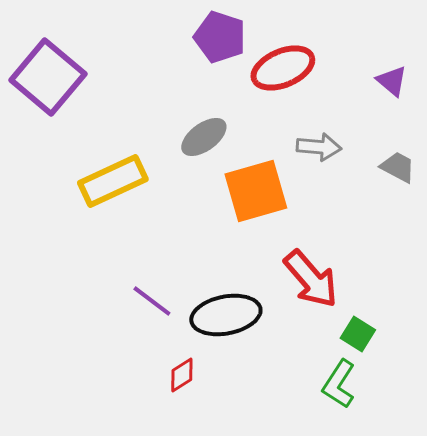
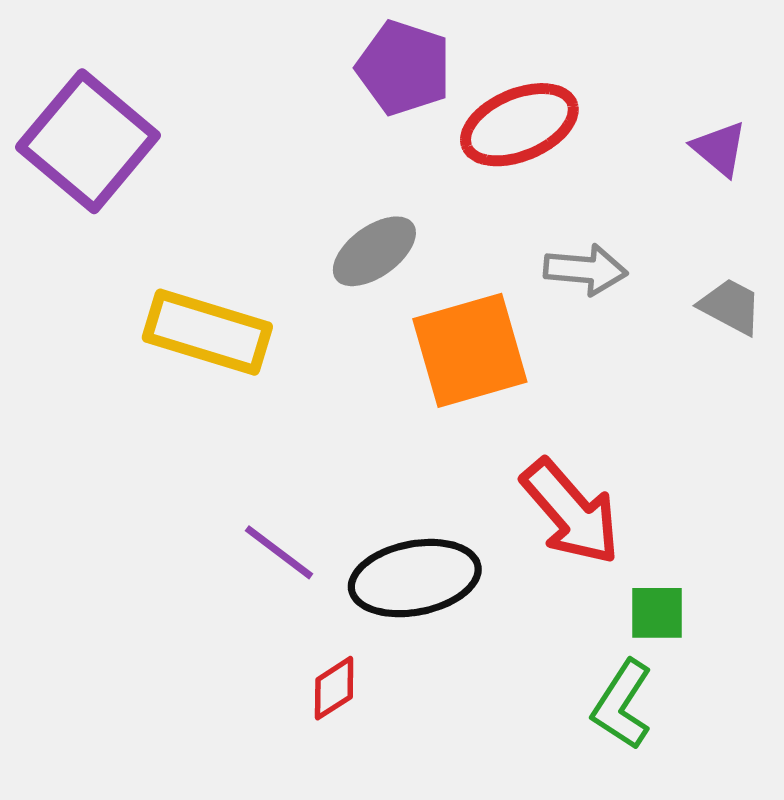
yellow rectangle: (113, 181) -> (207, 332), turned 42
green square: (358, 334) -> (657, 613), turned -32

